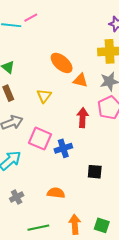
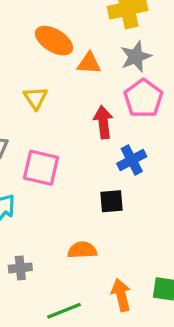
blue cross: (63, 148) -> (132, 160), moved
black square: (95, 172) -> (111, 201), moved
gray cross: (17, 197) -> (20, 268), turned 32

